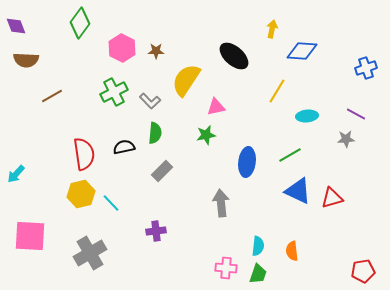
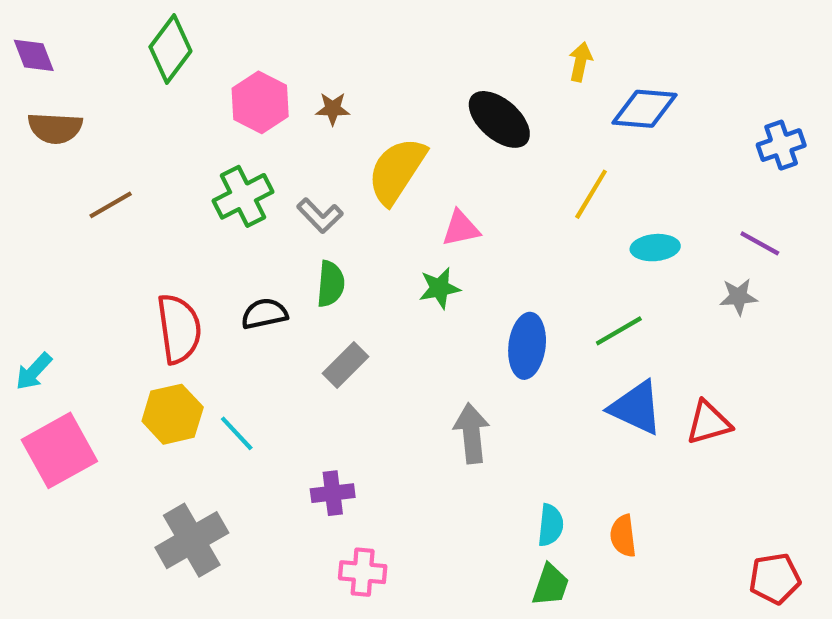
pink square: (30, 236) -> (59, 450), moved, turned -32
pink cross: (226, 268) -> (363, 572), moved

